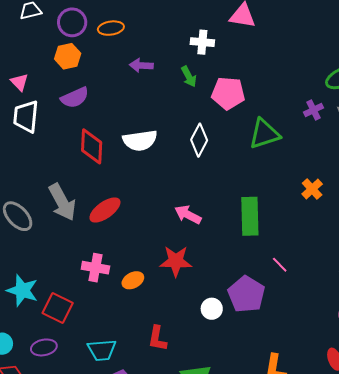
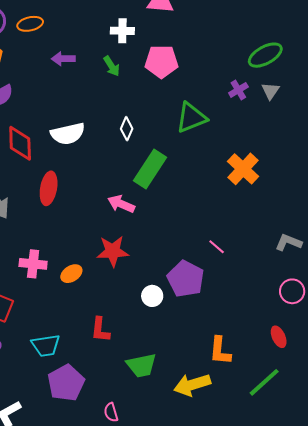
pink pentagon: (228, 93) -> (161, 62), moved
white diamond: (199, 140) -> (127, 129), size x0.7
orange cross: (312, 189) -> (243, 169), size x1.5
red ellipse: (105, 210) -> (49, 188), moved, turned -40
green rectangle: (250, 216) -> (150, 169), moved, turned 39

